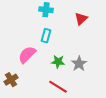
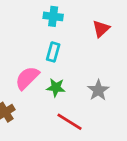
green star: (58, 62) -> (56, 88), moved

